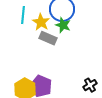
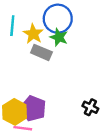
black cross: (90, 85) -> (90, 107), turned -32

